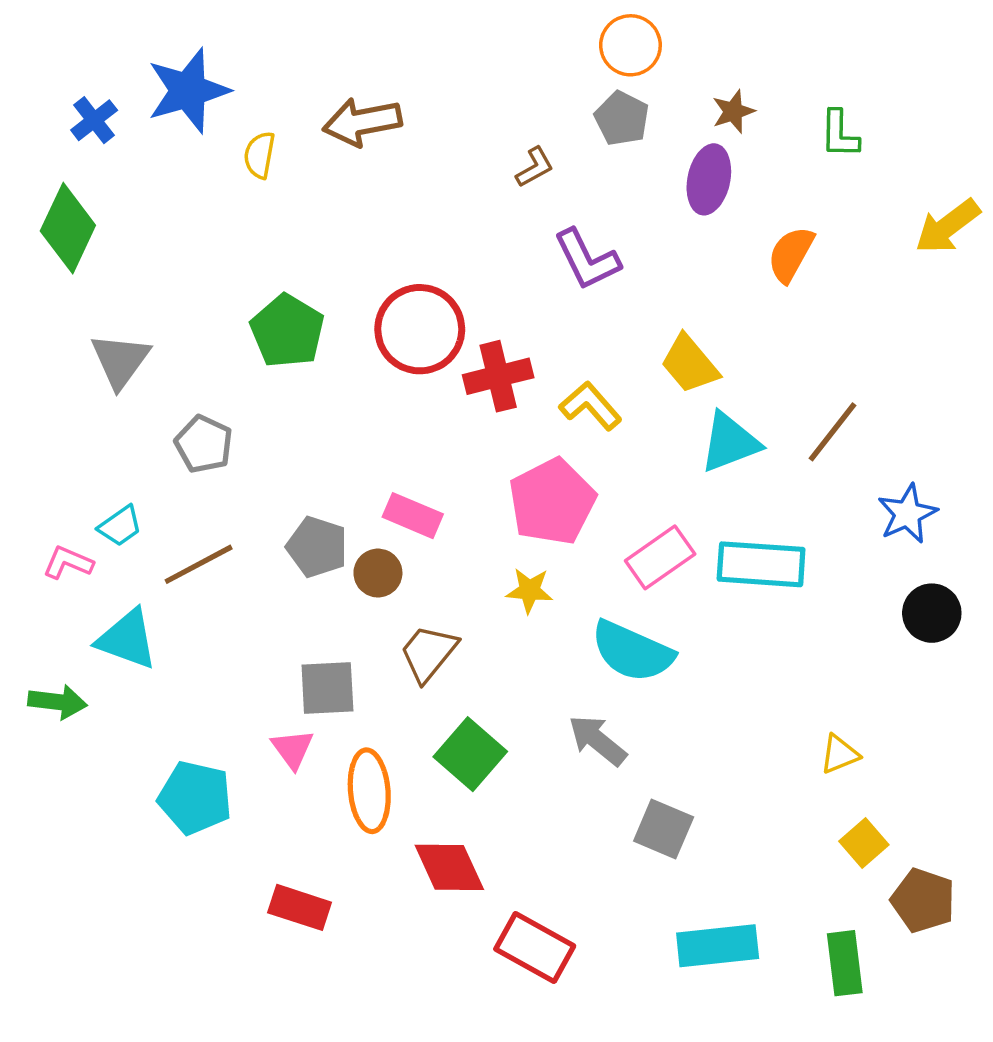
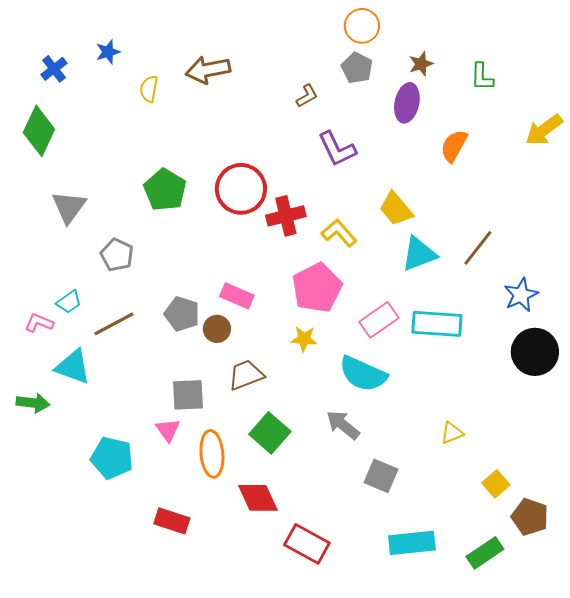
blue star: (188, 91) -> (108, 52), size x0.5
black circle: (932, 613) -> (535, 352), size x1.4
brown trapezoid: (428, 653) -> (246, 375), turned 30
yellow triangle: (839, 754) -> (452, 433), moved
green rectangle: (845, 963) -> (485, 553), turned 63

